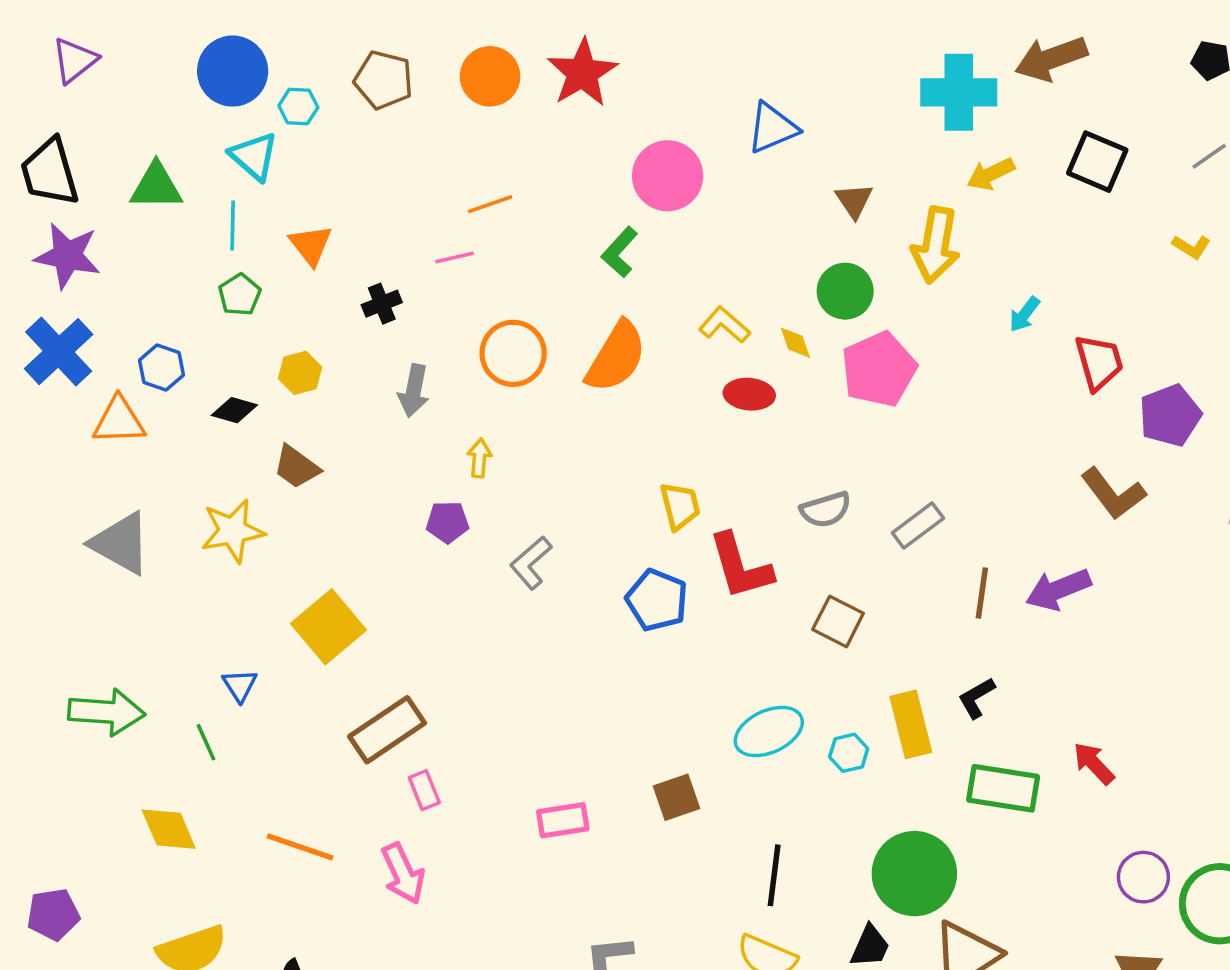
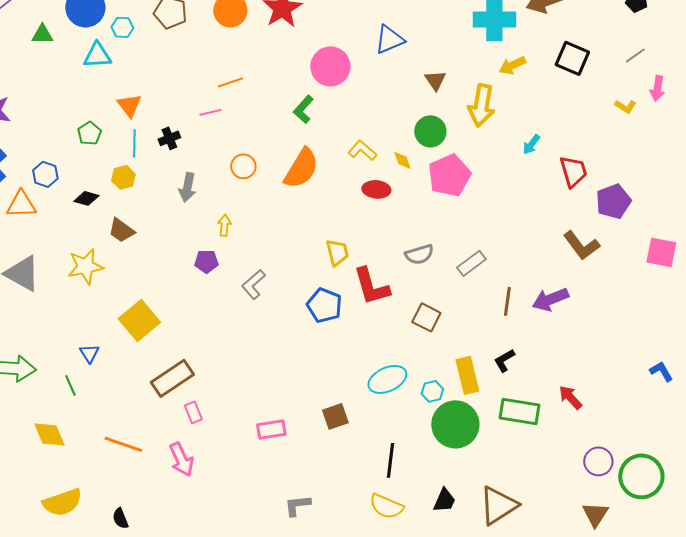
cyan triangle: (254, 156) -> (97, 55), turned -44
green triangle: (156, 186) -> (42, 34), moved, size x0.7
cyan line: (233, 225) -> (134, 143), moved
orange circle: (513, 353) -> (243, 166), size x0.7
green circle: (914, 874) -> (455, 424), moved

